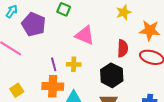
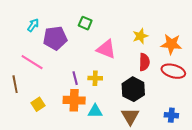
yellow star: (124, 12) -> (140, 36), moved
purple pentagon: (34, 24) -> (55, 38), turned -30

